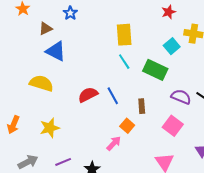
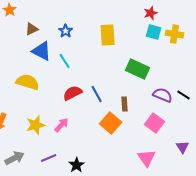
blue star: (70, 13) -> (66, 31), moved
cyan square: (172, 46) -> (154, 32), moved, turned -35
cyan line: (124, 62) -> (65, 61), moved
orange square: (127, 126) -> (111, 123), size x1.5
pink arrow: (114, 143) -> (62, 125), moved

